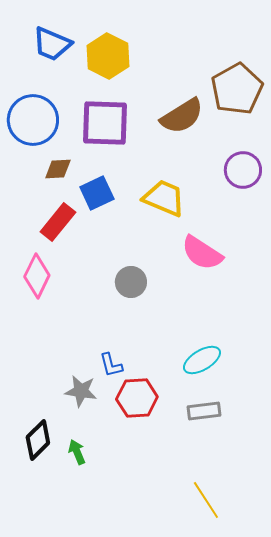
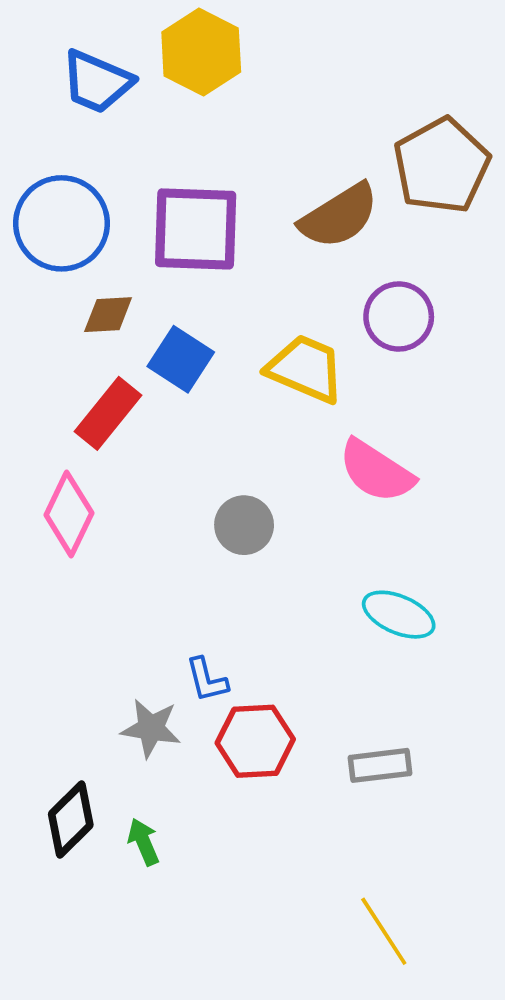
yellow hexagon: (108, 56) -> (201, 52), moved
purple circle: (243, 170) -> (399, 317), moved
blue square: (97, 193) -> (181, 359), turned -32
cyan ellipse: (202, 360) -> (399, 615), moved, turned 54

